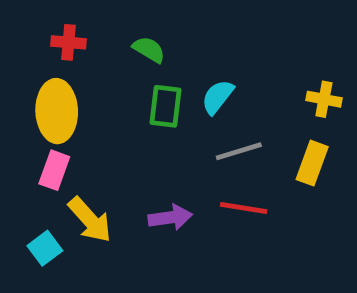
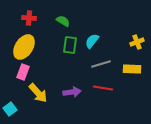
yellow cross: (324, 99) -> (137, 42), turned -32
yellow ellipse: (57, 111) -> (24, 47), turned 35
yellow rectangle: (312, 163) -> (132, 69), turned 72
cyan square: (45, 248) -> (10, 109), moved

